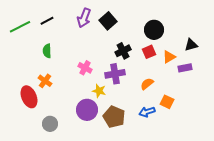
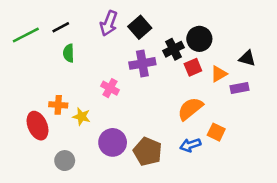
black triangle: (191, 45) -> (247, 58), turned 32
green semicircle: (47, 51) -> (69, 53), moved
black cross: (123, 51) -> (173, 49), moved
purple cross: (115, 74) -> (142, 63), moved
orange cross: (45, 81) -> (58, 105), turned -32
orange semicircle: (147, 84) -> (190, 109), size x1.5
yellow star: (99, 91) -> (82, 117), moved

